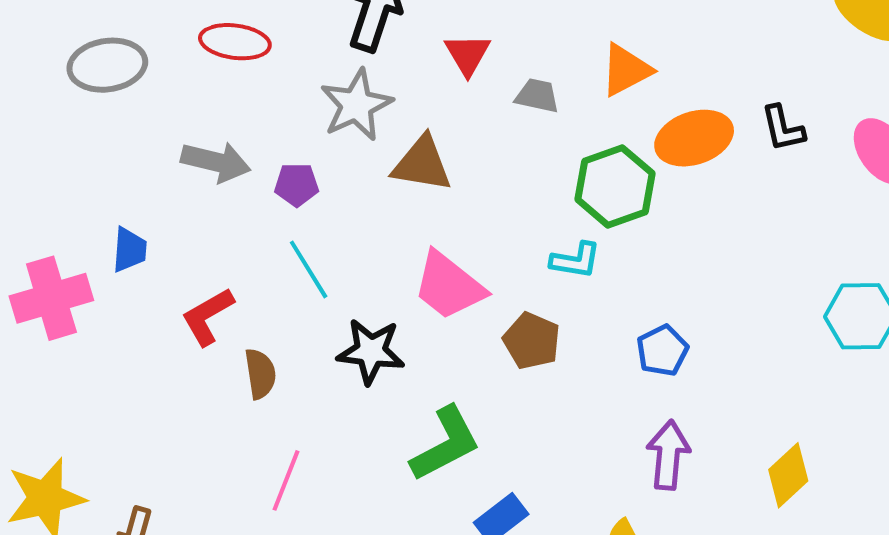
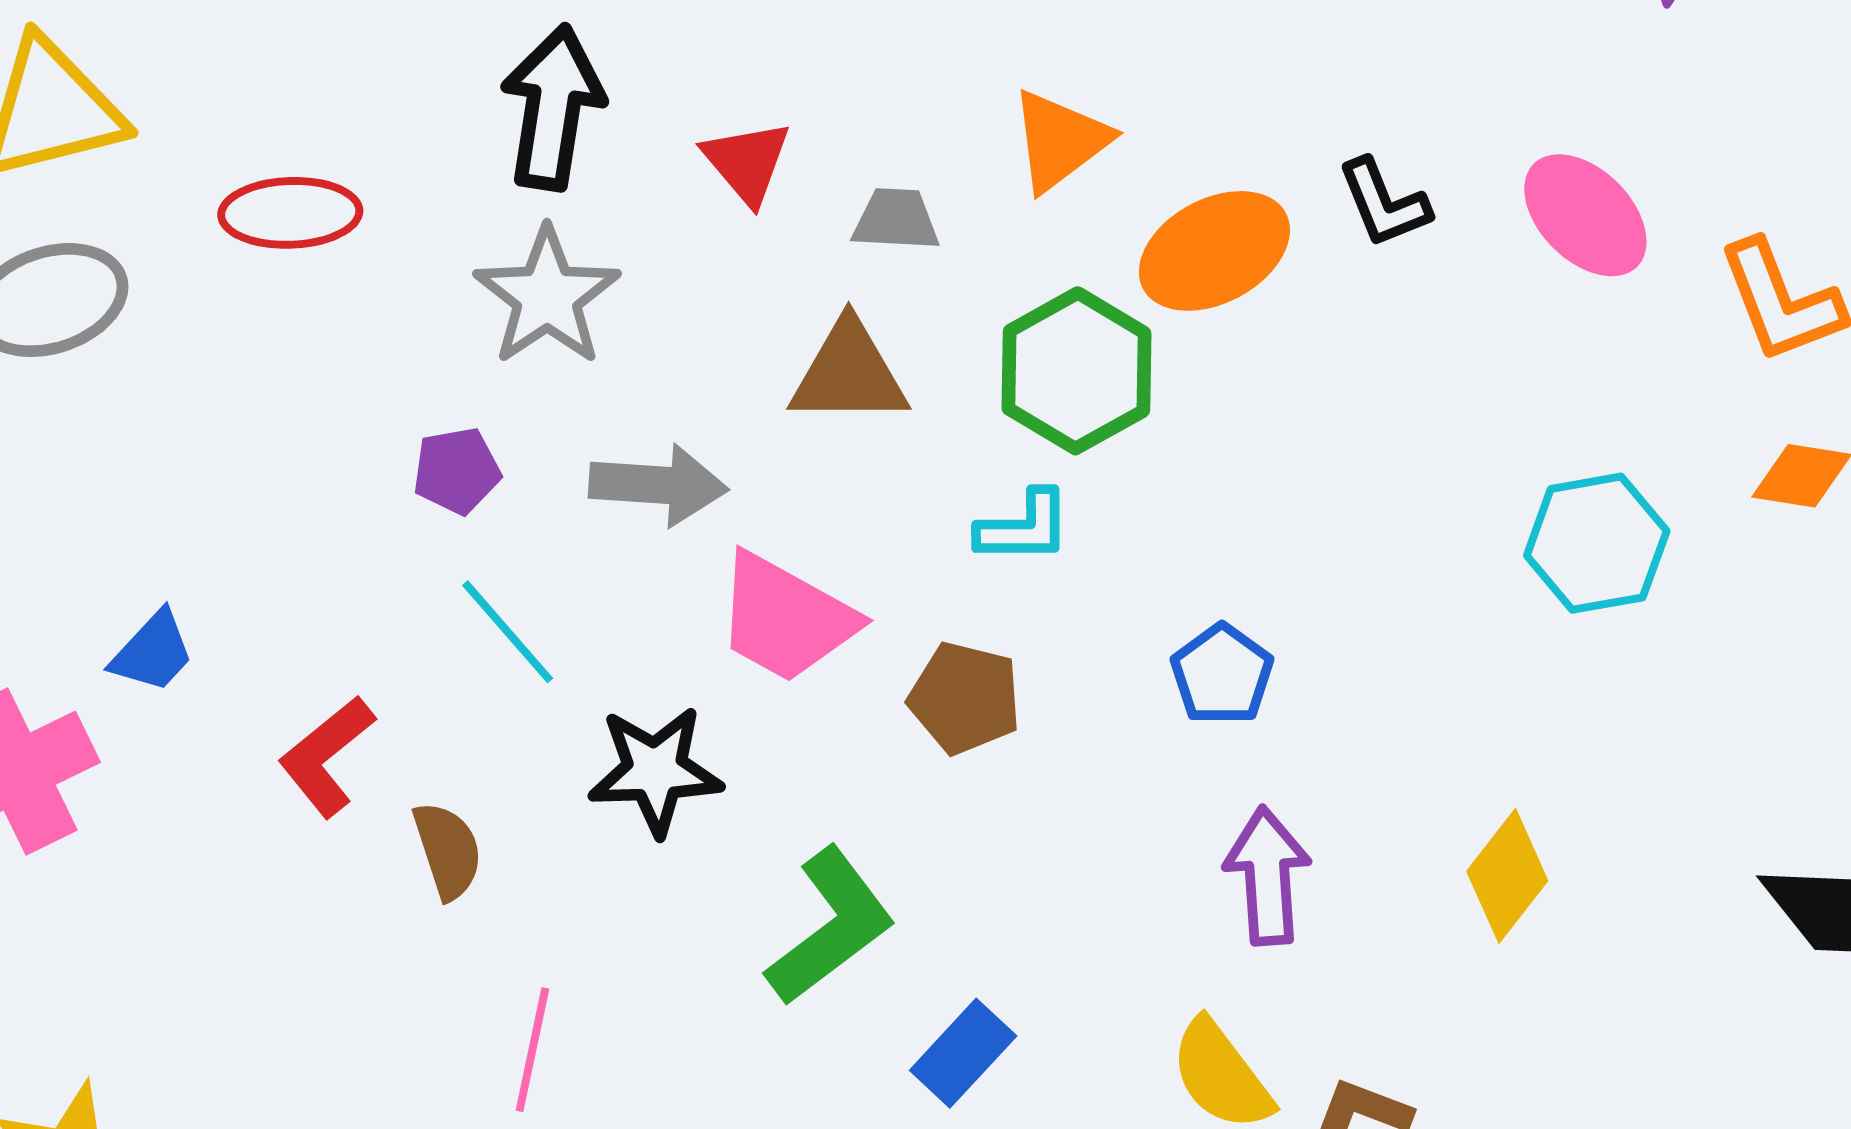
gray arrow: (216, 162) -> (658, 485), moved
brown triangle: (422, 164) -> (849, 373), moved
blue trapezoid: (129, 250) -> (153, 652), turned 48

